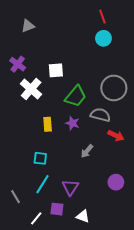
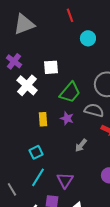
red line: (102, 17) -> (70, 15), moved
gray triangle: (28, 26) -> (24, 24), size x1.6
cyan circle: (103, 38) -> (88, 38), moved
cyan square: (40, 158) -> (36, 152), turned -32

